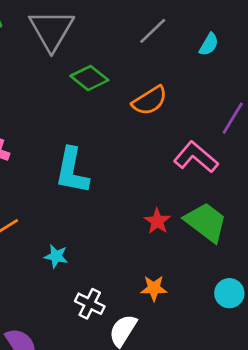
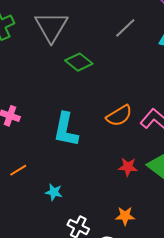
orange semicircle: (150, 101) -> (119, 116), moved
red star: (157, 221) -> (128, 167), turned -30

